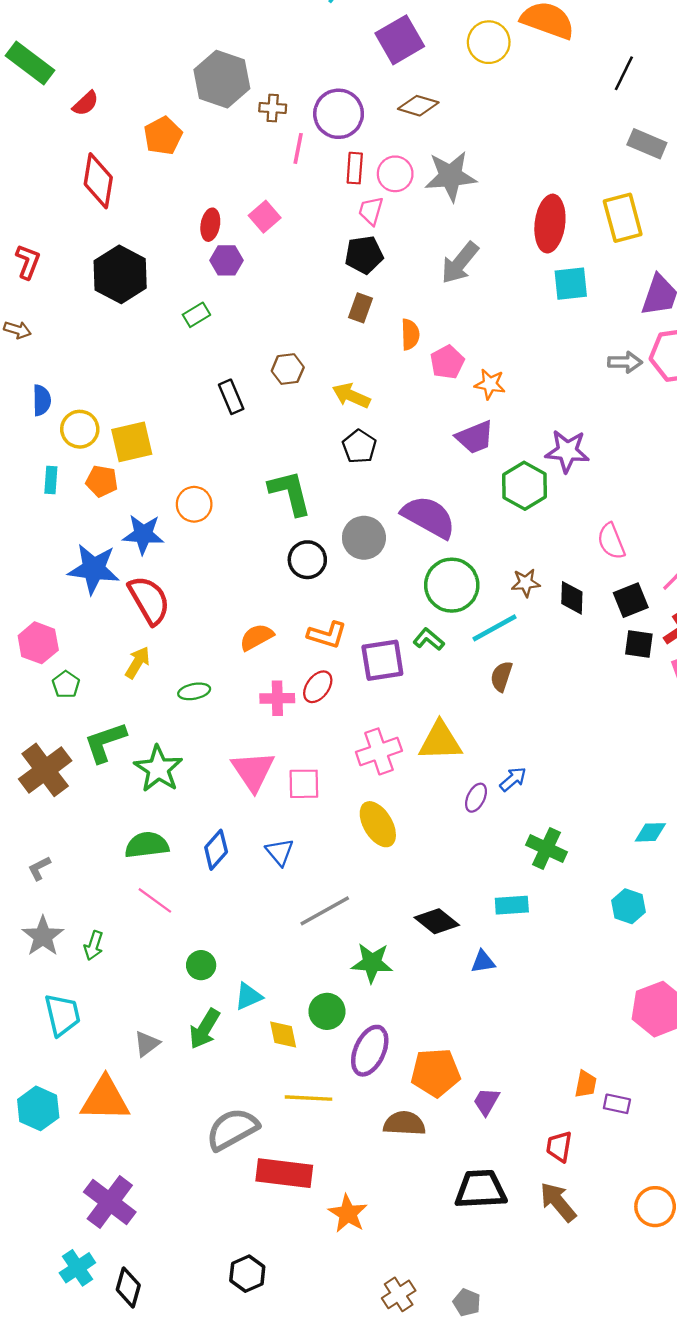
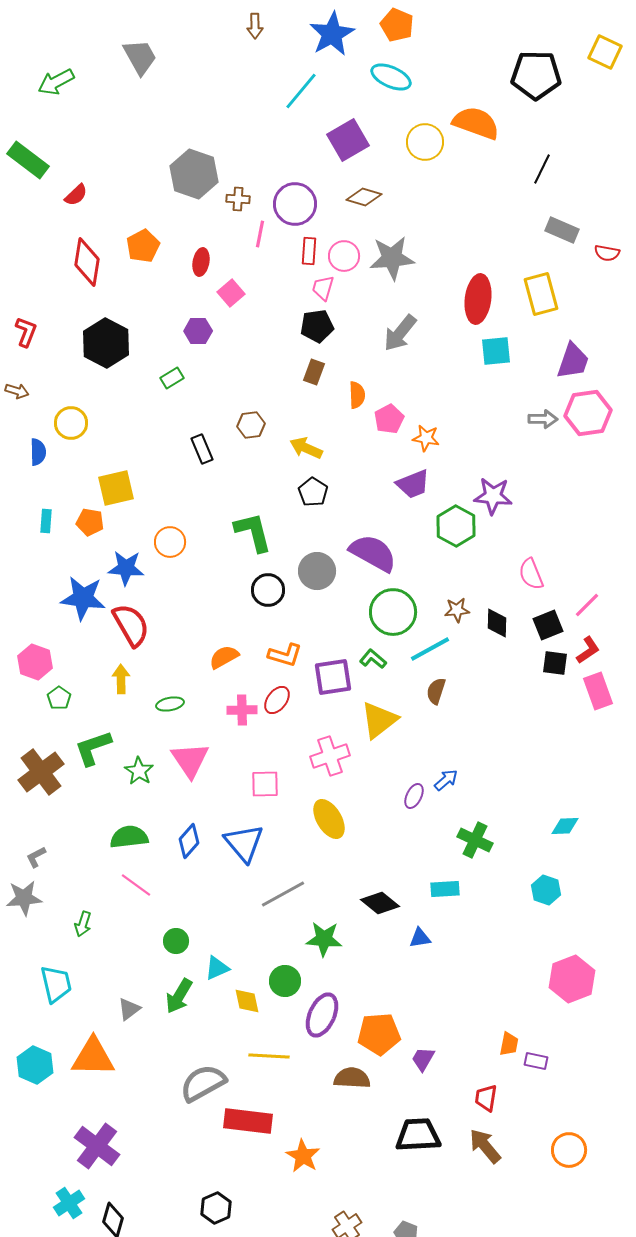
orange pentagon: (163, 136) -> (143, 246), moved
red ellipse: (210, 225) -> (201, 262), moved
yellow circle: (80, 429) -> (71, 423), moved
yellow arrow: (138, 663) -> (121, 679), turned -32
yellow triangle: (440, 741) -> (379, 720), moved, turned -36
green star: (158, 769) -> (139, 771), size x0.7
pink triangle: (253, 771) -> (190, 760), moved
blue triangle: (280, 852) -> (244, 843), size x1.6
gray star: (43, 936) -> (24, 898), moved, turned 30

